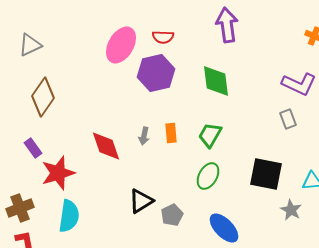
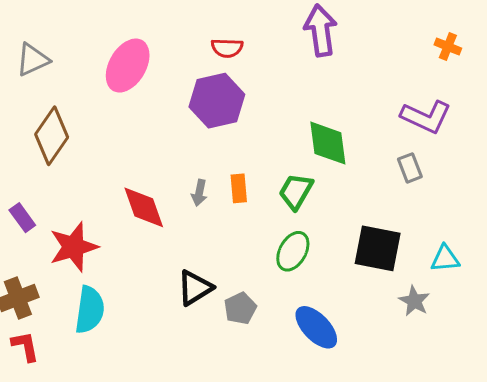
pink ellipse: (121, 45) -> (128, 66), moved
green diamond: (216, 81) -> (328, 143), moved
purple rectangle: (33, 148) -> (22, 218), moved

